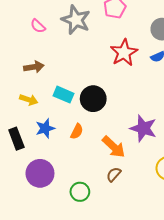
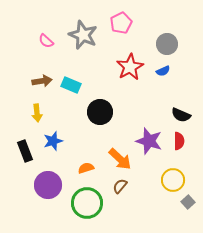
cyan rectangle: (64, 95) -> (71, 85), moved
yellow arrow: (29, 100) -> (37, 113), turned 66
orange semicircle: (77, 131) -> (86, 168), moved, turned -133
green circle: (80, 192) -> (87, 203), size x1.6

